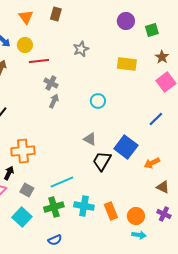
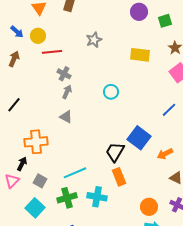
gray triangle: (90, 139) -> (66, 117), moved
orange rectangle: (111, 211) -> (119, 177), moved

